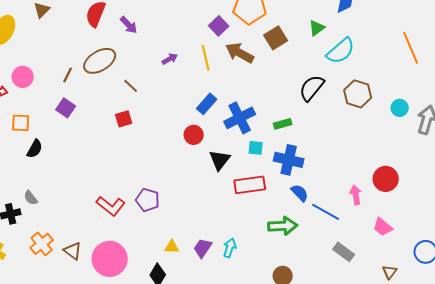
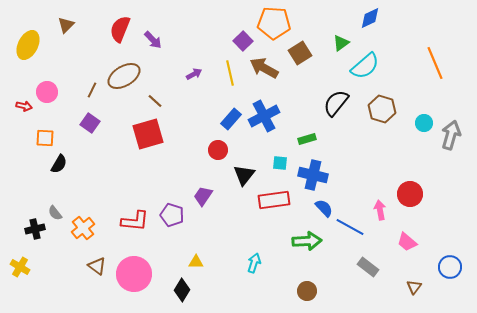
blue cross: (240, 118) -> (264, 116), moved
red square: (124, 119) -> (148, 134), size x1.8
red L-shape: (111, 206) -> (135, 221), turned -32
orange cross: (42, 244) -> (83, 228), moved
purple trapezoid: (203, 248) -> (203, 196), moved

